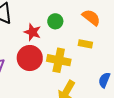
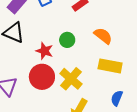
yellow rectangle: (85, 44) -> (110, 66), moved, size x1.6
yellow cross: (59, 60) -> (71, 79), turned 30

